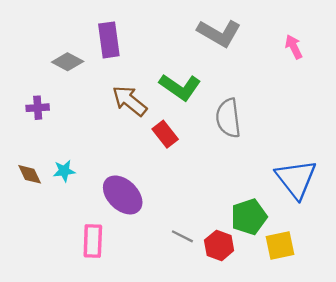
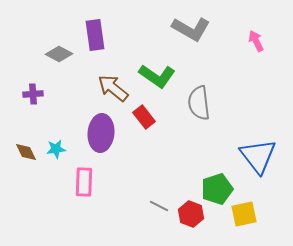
purple ellipse: (123, 195) -> (101, 133), moved, turned 51
pink rectangle: (93, 241) -> (84, 182), moved

